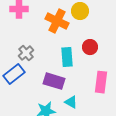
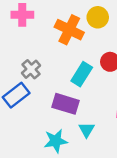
cyan rectangle: (67, 57) -> (82, 74), turned 36
cyan triangle: (71, 102) -> (87, 130), turned 32

